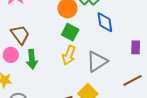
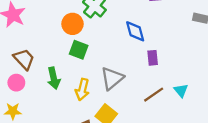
blue diamond: (105, 22) -> (135, 31), moved
yellow arrow: (69, 55) -> (82, 90), moved
green arrow: (32, 59) -> (54, 78), moved

